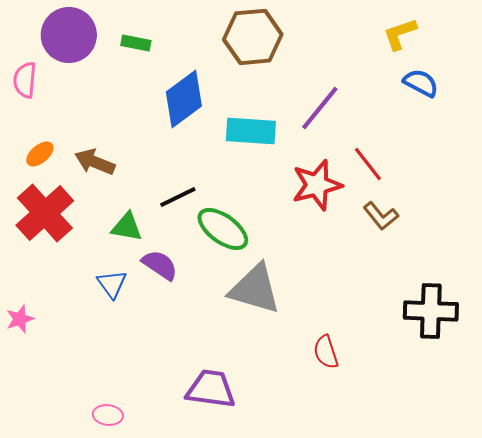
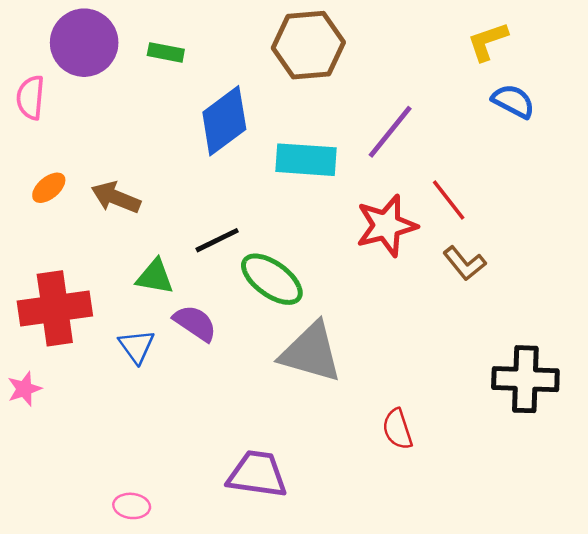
red cross: (45, 213) -> (55, 308), moved, turned 34

